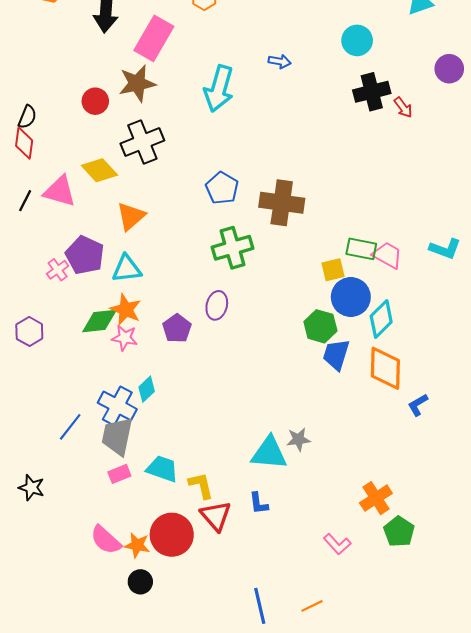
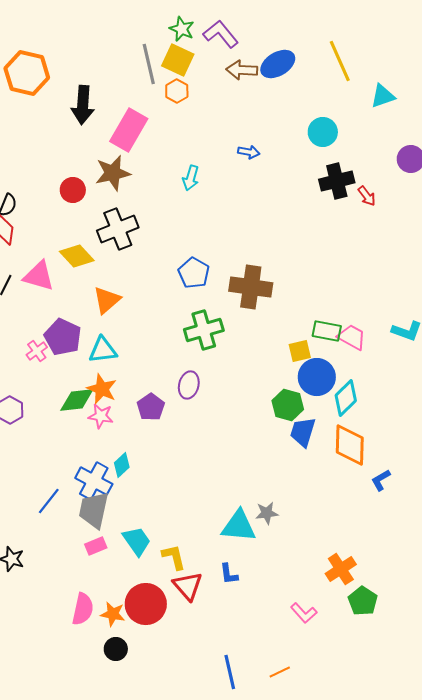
cyan arrow: (219, 89) -> (191, 178), size x0.6
cyan trapezoid: (162, 469) -> (137, 541), turned 36
pink semicircle: (106, 540) -> (83, 609), turned -120

